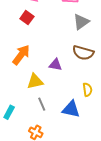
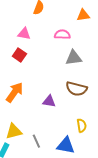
gray triangle: (81, 22) -> (74, 58), turned 30
yellow triangle: (35, 81) -> (14, 131), moved

